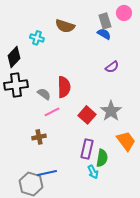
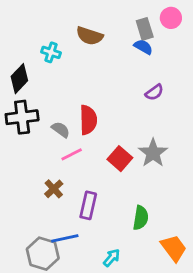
brown cross: (39, 137) -> (54, 189), turned -32
orange trapezoid: (126, 141) -> (174, 248), moved
purple rectangle: (87, 149) -> (88, 205), moved
cyan arrow: (93, 172) -> (112, 258), moved, turned -112

